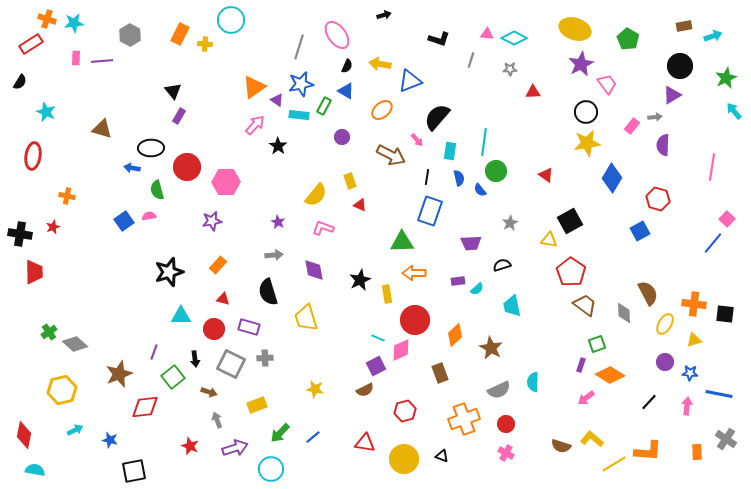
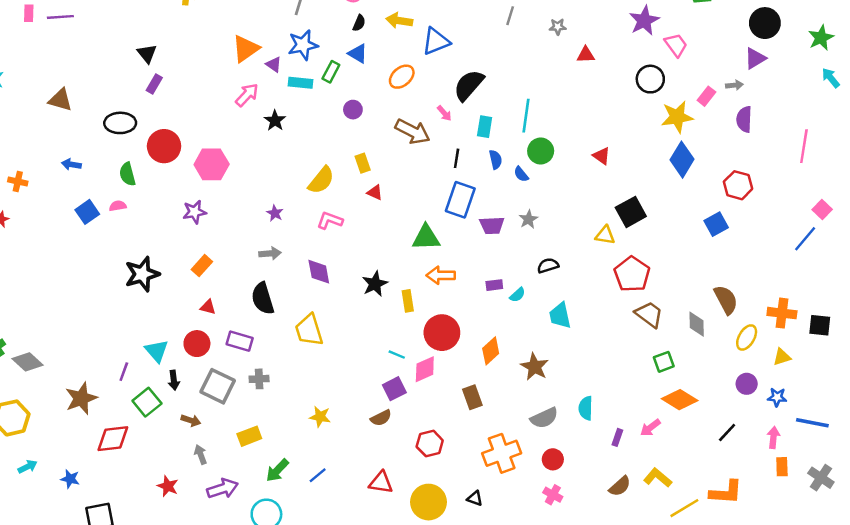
yellow star: (587, 143) -> (677, 117), moved
blue arrow: (132, 168) -> (71, 164), moved
gray star: (510, 223) -> (528, 219), moved
purple trapezoid: (471, 243) -> (492, 225), moved
cyan triangle: (181, 316) -> (157, 351), moved, turned 50
purple rectangle: (581, 365) -> (617, 437), moved
brown semicircle: (561, 446) -> (620, 486), turned -60
orange rectangle: (697, 452) -> (782, 467), moved

